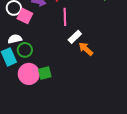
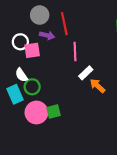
pink square: (25, 16) -> (32, 50), turned -35
white semicircle: (15, 39) -> (21, 75), turned -112

